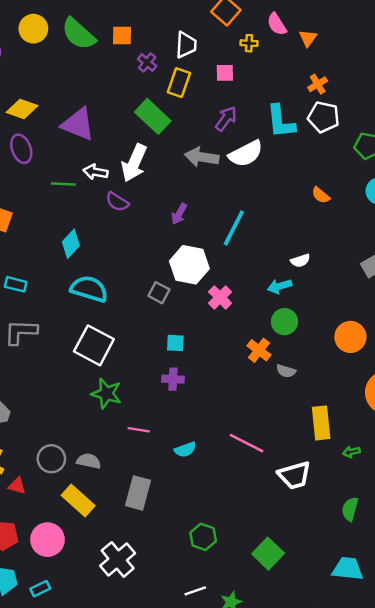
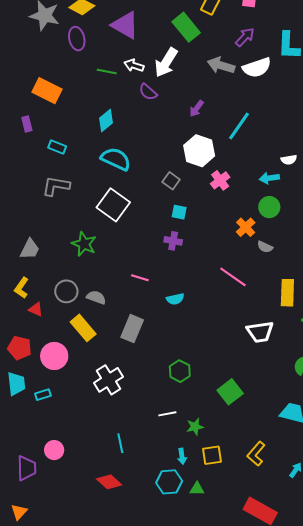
gray square: (159, 293) -> (171, 181), moved
green star: (106, 394) -> (84, 244), moved
pink line: (247, 443) -> (233, 277), moved

